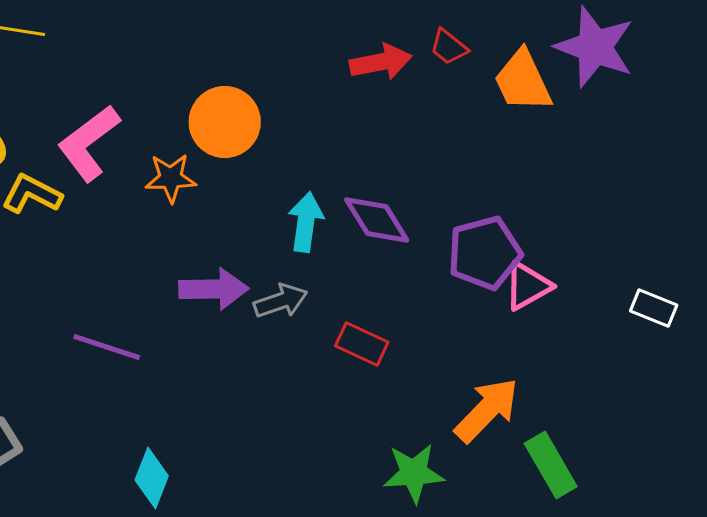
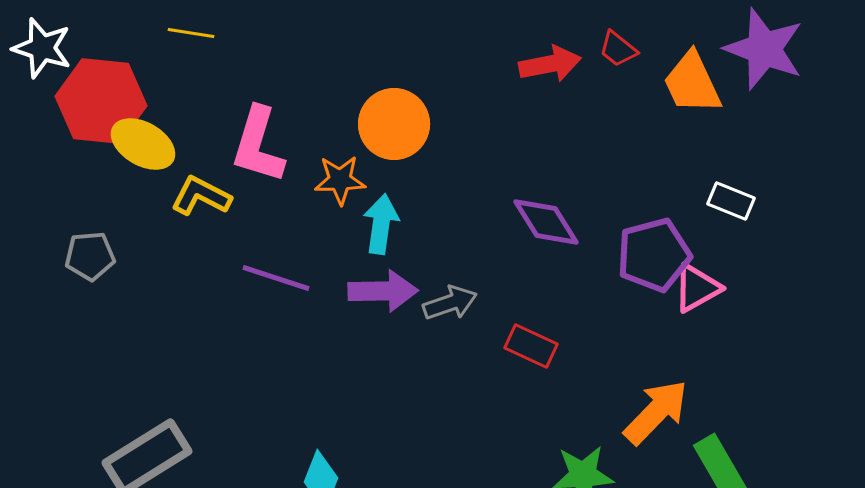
pink L-shape: (89, 143) -> (258, 145), turned -36
cyan arrow: (306, 222) -> (381, 224), moved
white rectangle: (654, 308) -> (731, 201), moved
purple line: (107, 347) -> (276, 278), moved

